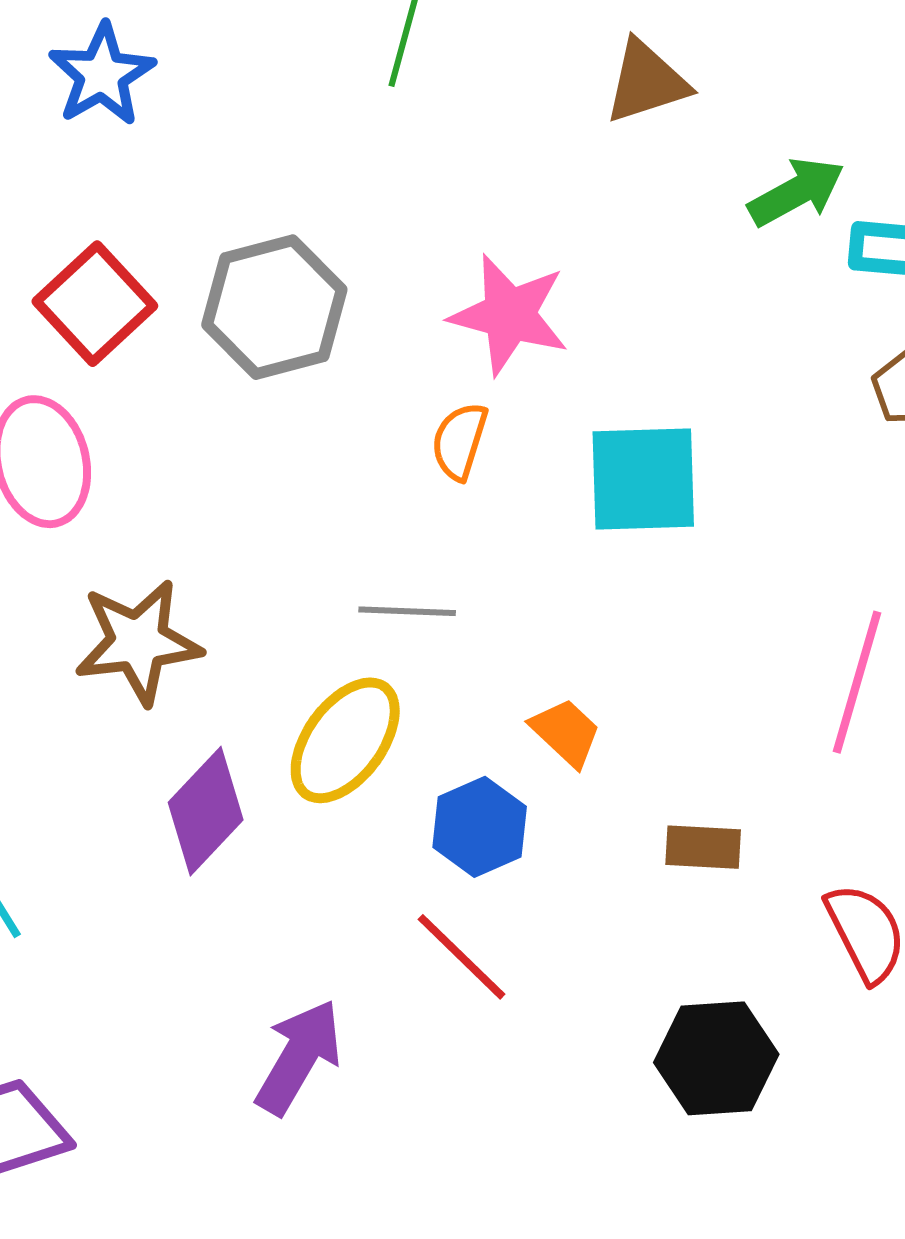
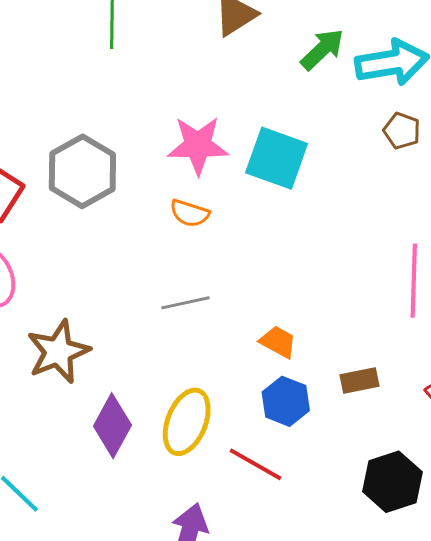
orange semicircle: (460, 441) -> (190, 213), turned -75
cyan square: (643, 479) -> (277, 158), moved, turned 36
yellow ellipse: (345, 740) -> (187, 422), moved
blue hexagon: (480, 827) -> (286, 401), moved

